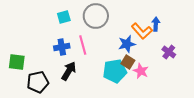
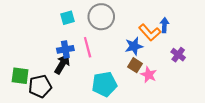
green square: (17, 62) -> (20, 76), moved
black arrow: (69, 71) -> (62, 64), moved
cyan pentagon: (115, 71) -> (104, 84), moved

